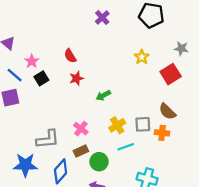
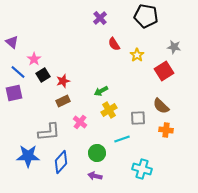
red semicircle: (70, 56) -> (114, 44), moved
red star: (77, 78) -> (63, 81), moved
yellow cross: (117, 125) -> (109, 110), moved
orange cross: (162, 133) -> (166, 130), moved
brown rectangle: (81, 151) -> (63, 101), moved

